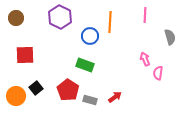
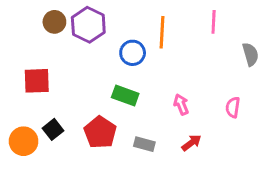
brown circle: (16, 18) -> (54, 22), moved
pink arrow: (145, 59) -> (181, 104), moved
red arrow: (115, 97) -> (191, 143), moved
gray rectangle: (90, 100) -> (144, 144), moved

